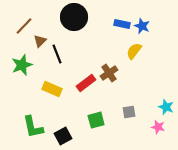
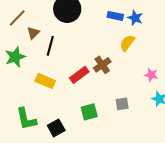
black line: (57, 54) -> (50, 46), turned 36
pink star: (158, 127) -> (151, 75), moved

